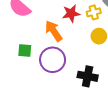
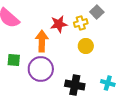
orange arrow: (54, 31) -> (42, 41), turned 35

